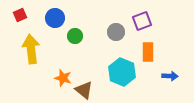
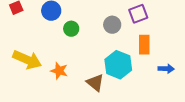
yellow arrow: (31, 49) -> (27, 60), moved, turned 120
brown triangle: (84, 90) -> (95, 83), moved

